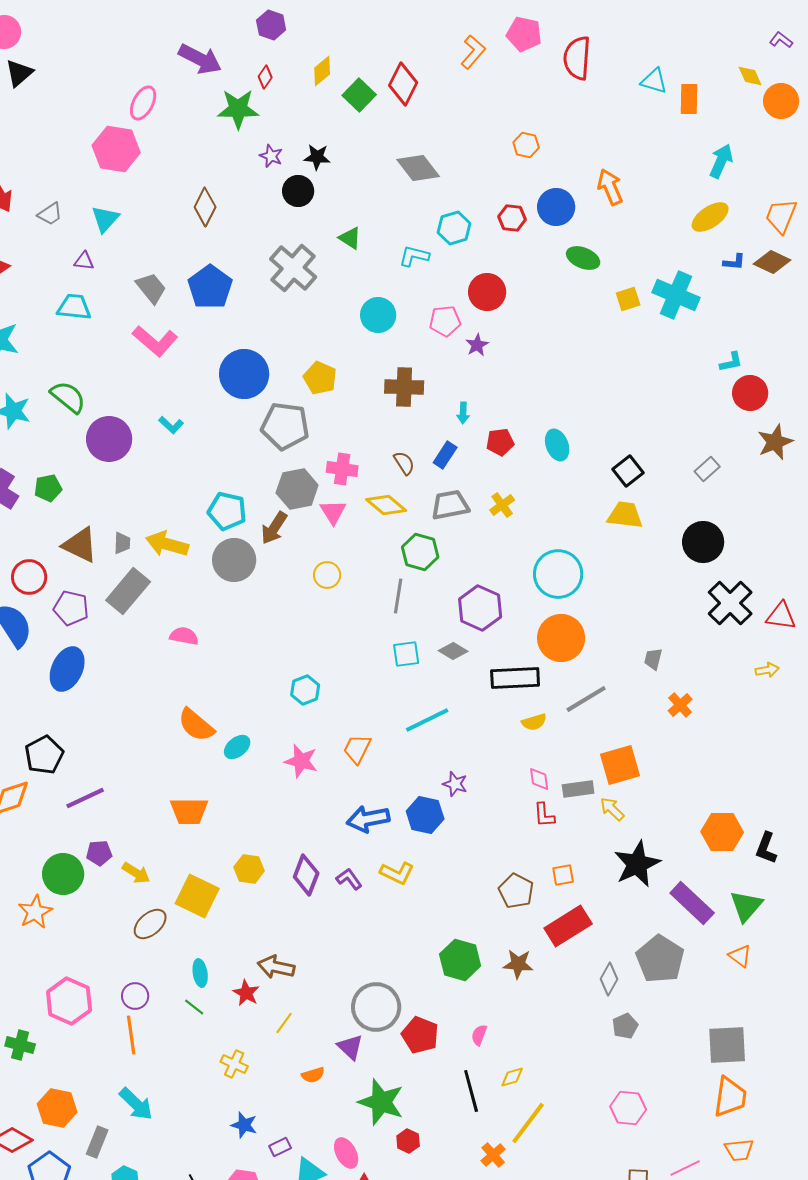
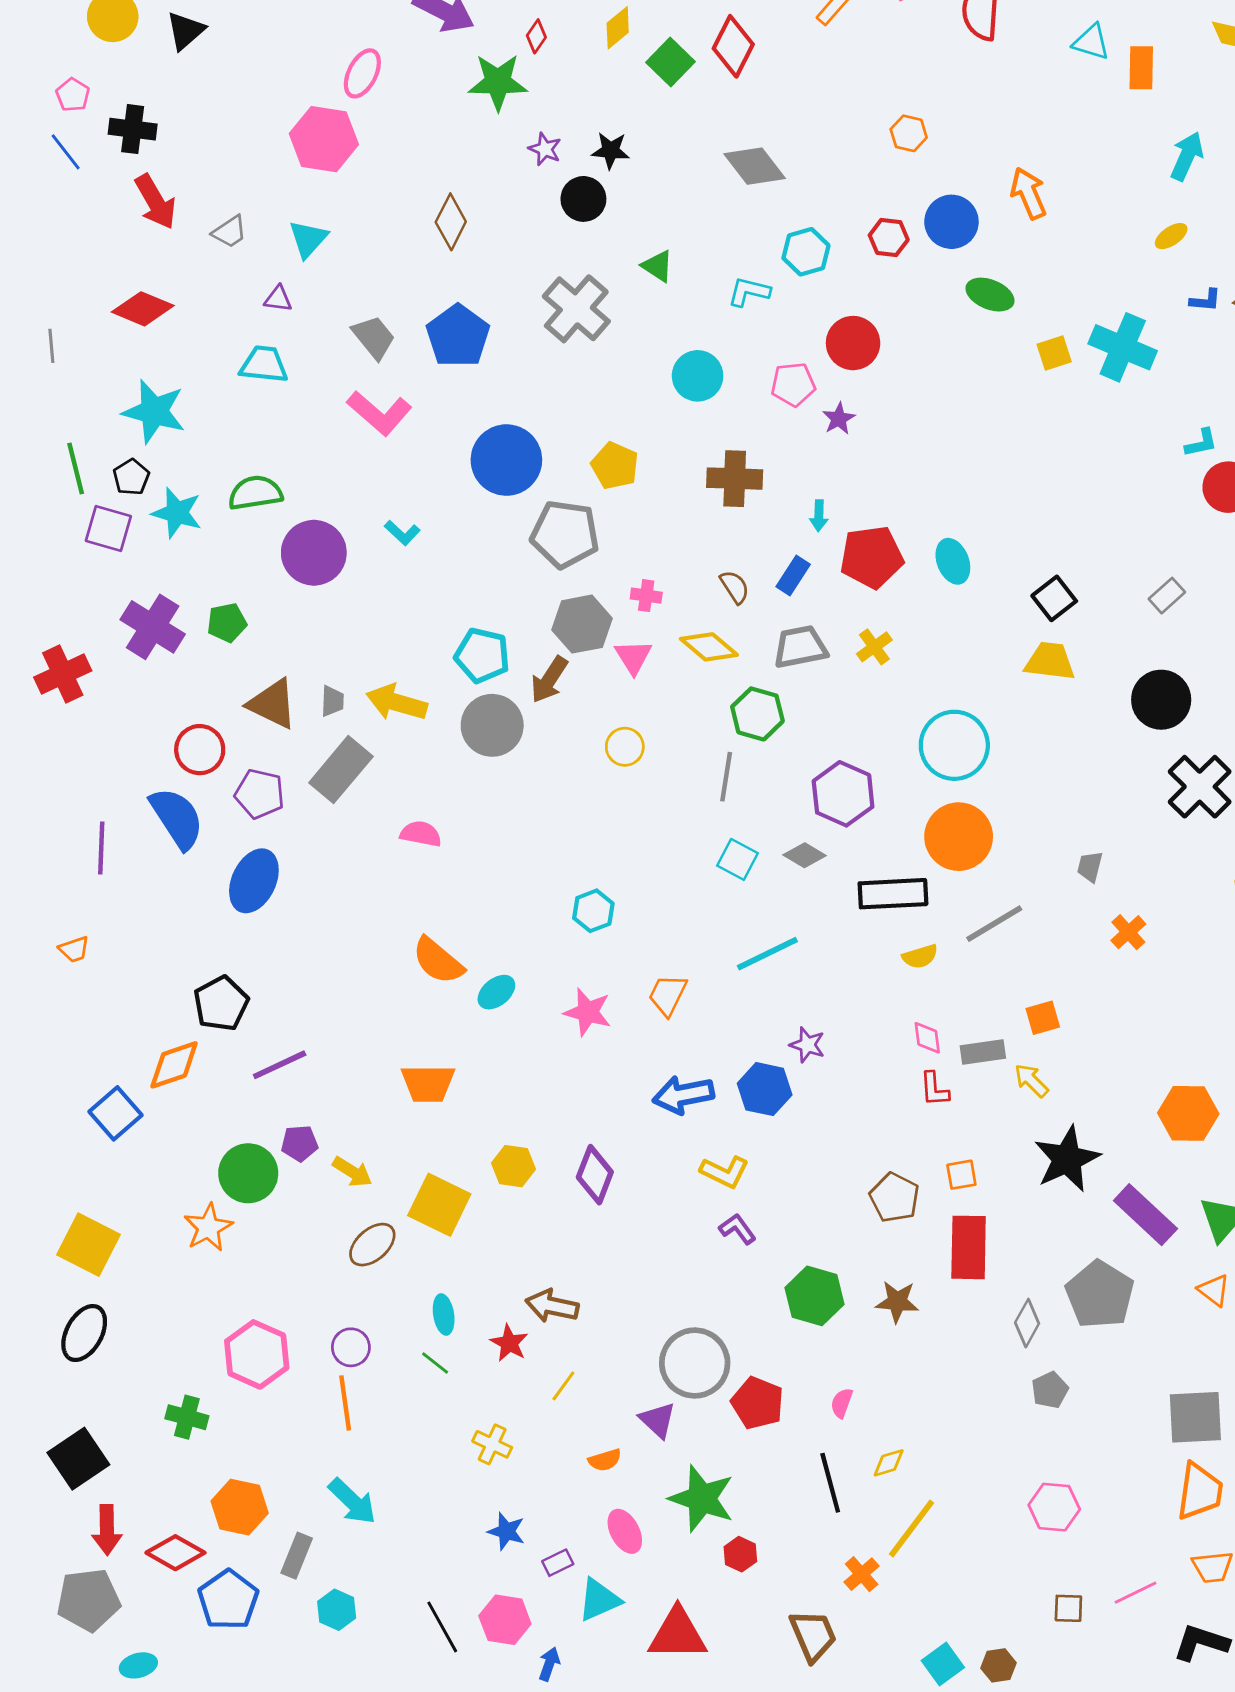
yellow ellipse: (710, 217) -> (1171, 236), size x0.6
green semicircle: (68, 397) -> (255, 493), turned -48
red pentagon: (500, 442) -> (872, 557), size x1.6
pink cross: (342, 469) -> (646, 596), size x0.7
cyan square: (406, 654) -> (737, 859), turned 36
orange square: (620, 765) -> (1043, 1018), size x0.6
purple L-shape: (349, 879) -> (737, 1229), moved
red rectangle: (568, 926) -> (969, 1247), turned -57
pink ellipse: (346, 1153) -> (625, 1531), moved

